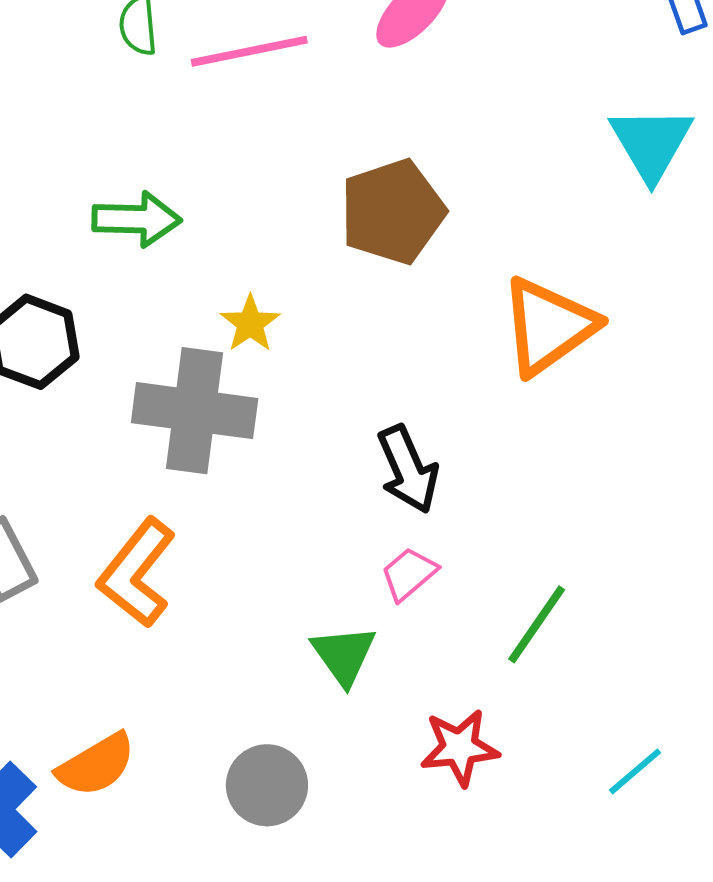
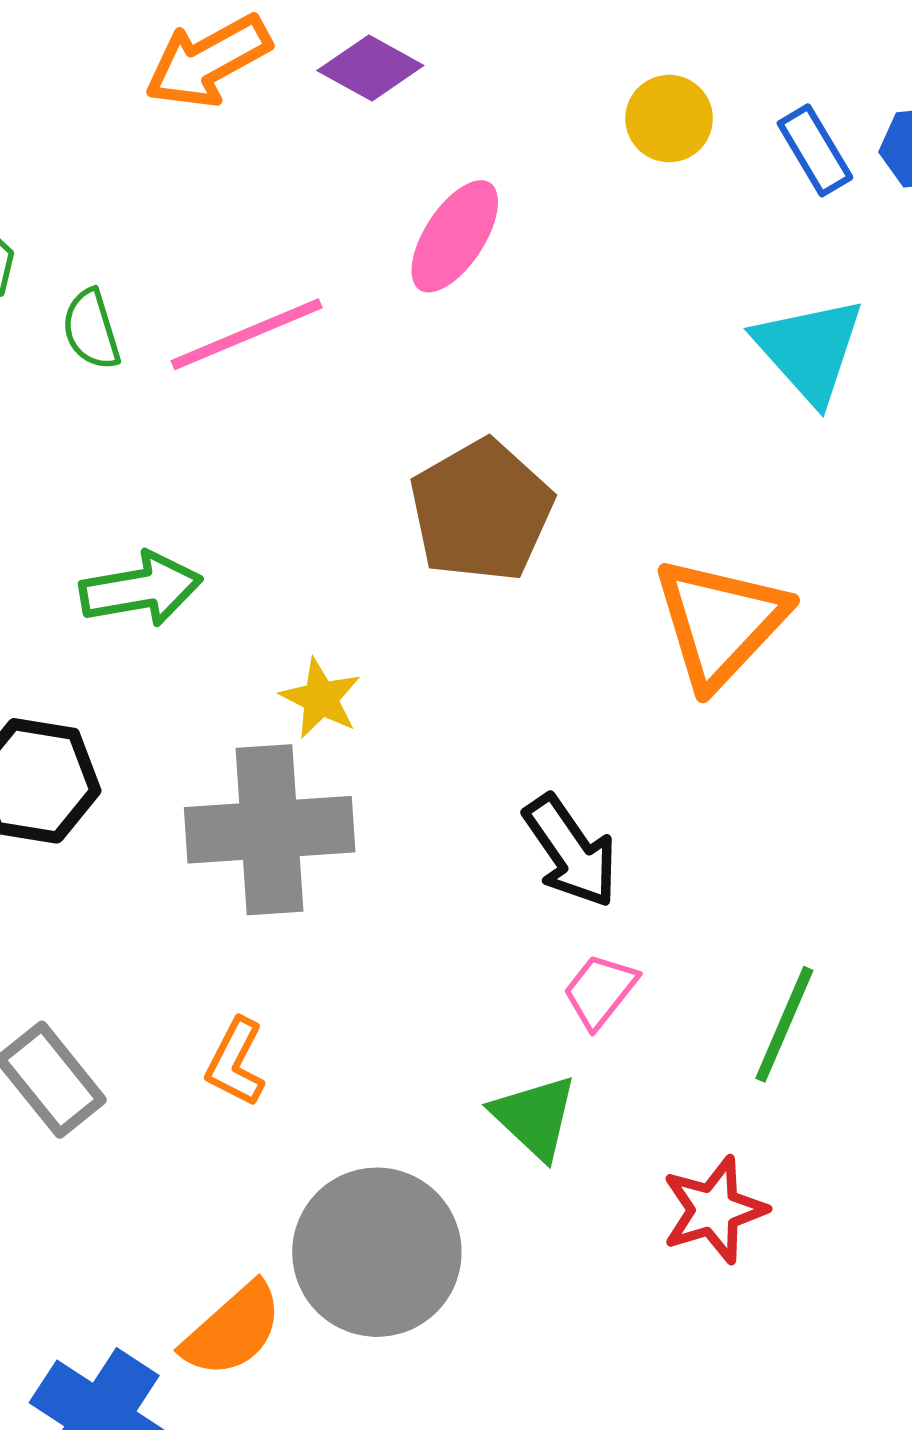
orange L-shape: (137, 573) -> (236, 1062), size x0.6
gray circle: (267, 785) -> (377, 1252), moved, size x1.5

